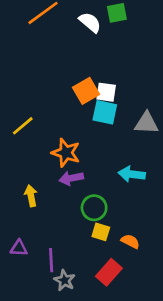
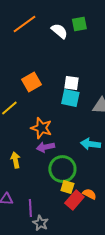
orange square: (86, 91) -> (31, 82), moved
green circle: (94, 208) -> (62, 169), size x1.4
red rectangle: (109, 272) -> (74, 200), moved

